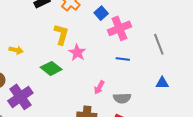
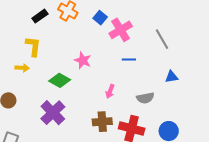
yellow L-shape: (61, 34) -> (33, 46), moved
purple cross: (20, 97) -> (53, 113), moved
gray semicircle: (122, 98) -> (145, 98), moved

